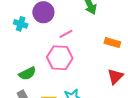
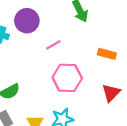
pink hexagon: (60, 58) -> (67, 78), moved

